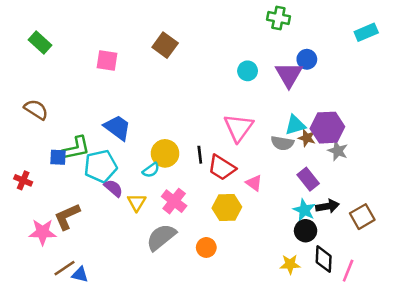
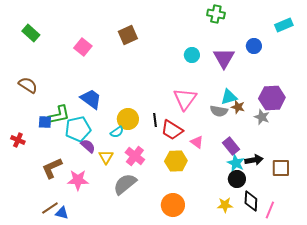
brown square: (165, 45) -> (128, 35), turned 30
blue circle: (307, 59) -> (254, 46), moved
pink square: (107, 61) -> (83, 47), turned 30
purple hexagon: (327, 128) -> (272, 98), moved
purple rectangle: (308, 179) -> (231, 146), moved
brown square: (362, 217) -> (281, 168), turned 30
pink star: (43, 232) -> (78, 180), moved
orange circle: (206, 247) -> (173, 205), moved, size x1.5

